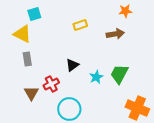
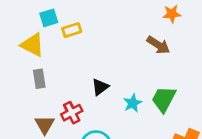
yellow rectangle: (80, 25) -> (72, 30), moved
brown arrow: (115, 34) -> (158, 45), turned 42

